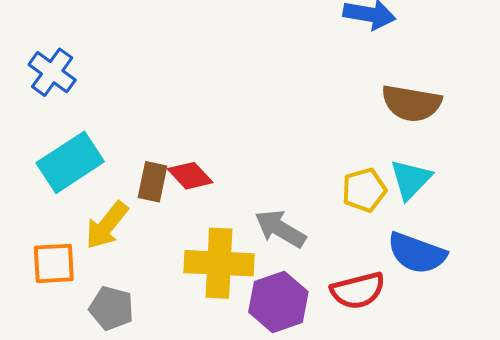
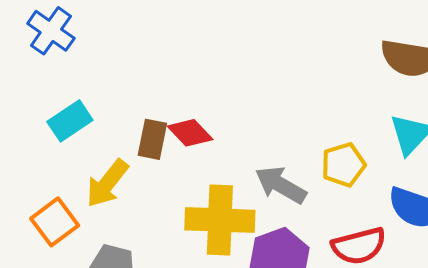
cyan rectangle: (70, 162) -> (70, 121), size x0.7
yellow pentagon: (364, 190) -> (343, 165), moved
orange square: (54, 263) -> (55, 222), turned -33

